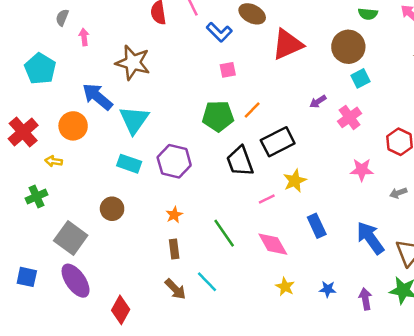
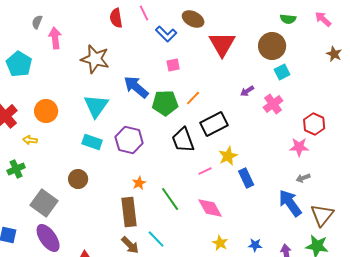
pink arrow: (84, 37) -> (55, 38), size x1.5
red triangle: (287, 44) -> (222, 44), turned -36
blue arrow: (97, 97) -> (136, 87), moved
pink star: (362, 170) -> (299, 147), moved
gray arrow: (398, 193) -> (303, 178), moved
orange star: (174, 215) -> (139, 183), moved
blue rectangle: (317, 226) -> (246, 178), moved
brown rectangle: (174, 249) -> (129, 212), size x1.8

